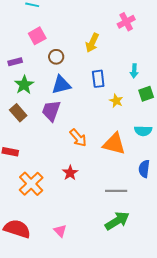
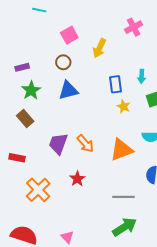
pink square: (37, 36) -> (69, 35), moved
blue rectangle: (98, 79) -> (115, 84), moved
purple trapezoid: (51, 111) -> (58, 144), moved
orange triangle: (114, 144) -> (122, 150), turned -35

